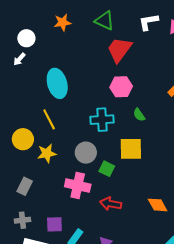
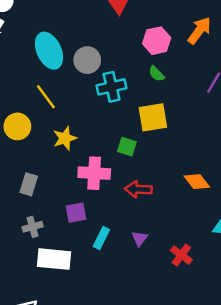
pink hexagon: (121, 87) -> (157, 41), moved
yellow star: (47, 153) -> (65, 138), moved
gray circle: (86, 153) -> (87, 60), moved
purple square: (54, 224) -> (76, 213), moved

